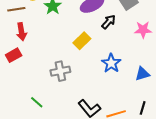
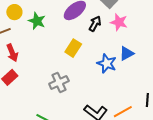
pink star: (143, 30) -> (119, 22), moved, turned 30
blue triangle: (142, 74) -> (127, 54), moved

